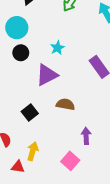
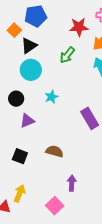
cyan circle: (17, 28) -> (31, 70), moved
purple triangle: (47, 75) -> (27, 121), moved, size x0.7
black square: (30, 112) -> (20, 156), turned -35

